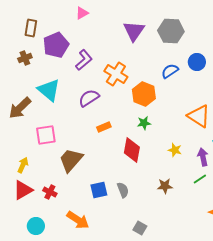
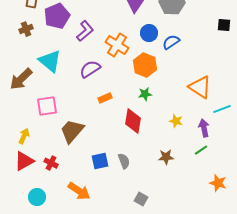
blue circle: (197, 62) -> (149, 33), moved

